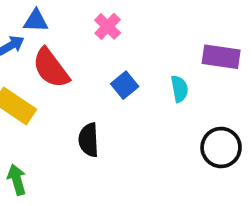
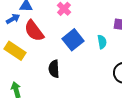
blue square: (125, 85) -> (73, 40), size x1.5

